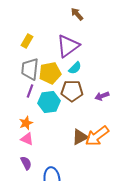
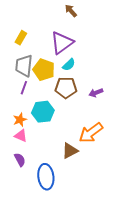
yellow pentagon: (50, 73) -> (44, 70), turned 30
cyan hexagon: (49, 102) -> (43, 112), moved
brown triangle: (80, 137) -> (70, 151), moved

